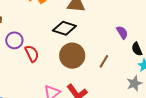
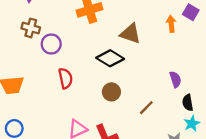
purple circle: (14, 40) -> (51, 44), moved
brown circle: (72, 56) -> (111, 92), size x0.6

